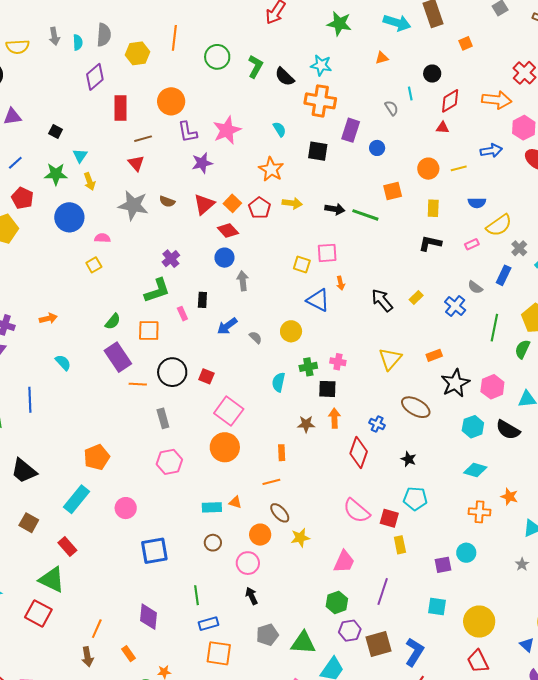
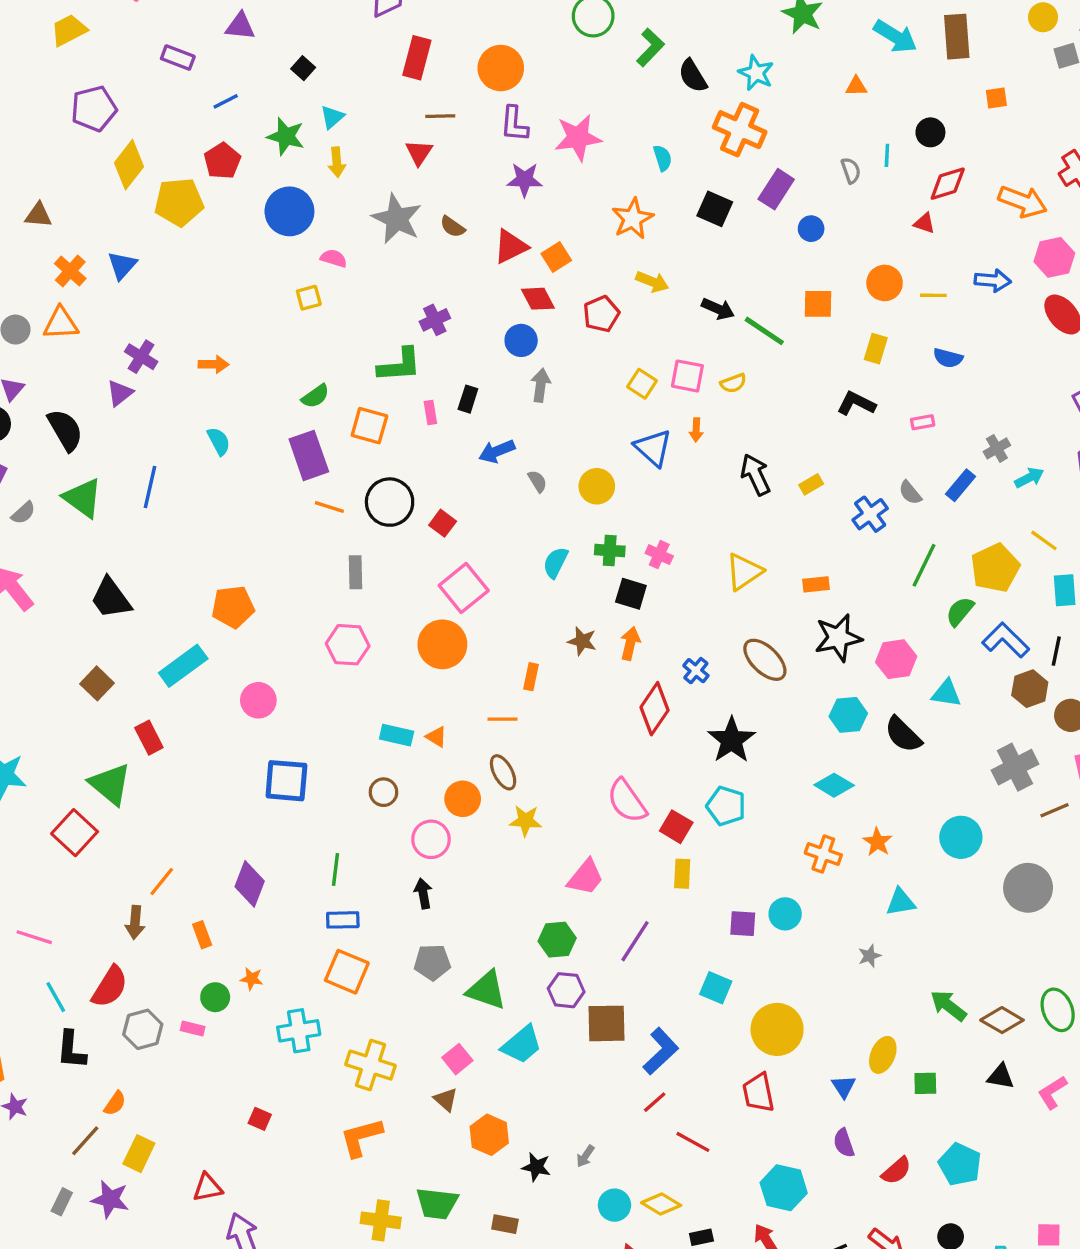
red pentagon: (260, 208) -> (601, 314), moved
yellow semicircle: (499, 225) -> (733, 383), moved, size x0.6
black star: (408, 459) -> (732, 740), size x1.8

